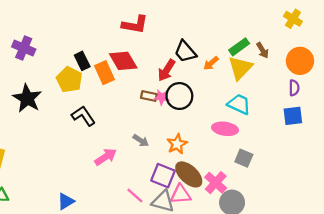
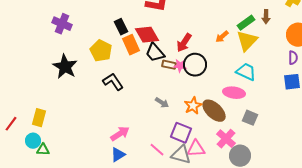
brown arrow: (263, 50) -> (266, 17), moved, turned 32
black trapezoid: (185, 52) -> (155, 53), moved
black rectangle: (82, 61) -> (121, 27), moved
pink arrow: (106, 157) -> (120, 134), moved
brown ellipse: (189, 174) -> (214, 111), moved
blue triangle: (66, 201) -> (118, 155), moved

